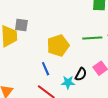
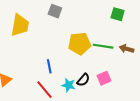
gray square: (21, 25) -> (55, 11), moved
yellow pentagon: (58, 45) -> (80, 44), moved

